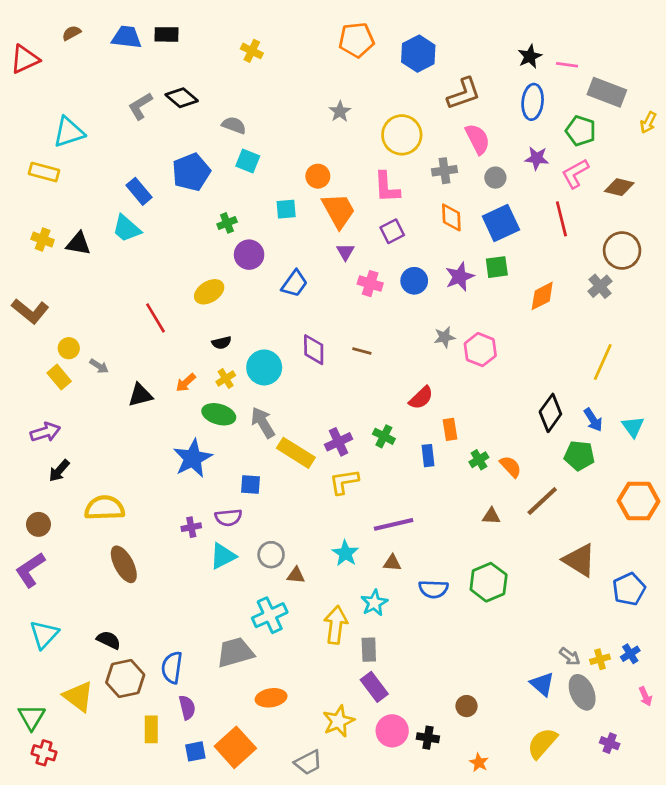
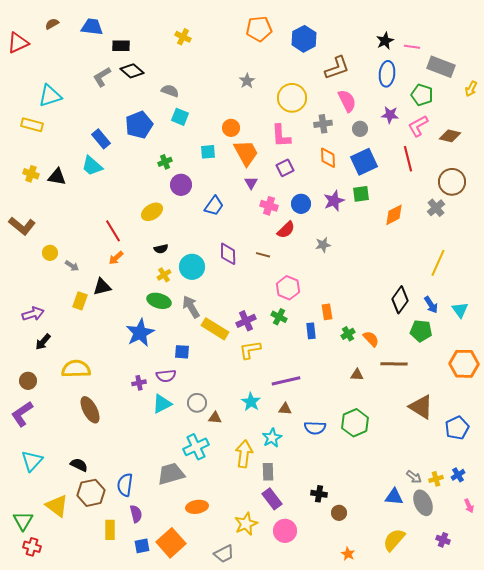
black rectangle: (166, 34) -> (121, 46), moved
pink hexagon: (480, 350) -> (288, 288), moved
yellow rectangle: (59, 377) -> (80, 301), moved, turned 60
orange arrow: (186, 383) -> (116, 258), moved
red semicircle: (421, 398) -> (286, 230), moved
brown line: (542, 501) -> (394, 364), turned 44
blue triangle: (542, 684) -> (394, 497), turned -36
black cross: (428, 738) -> (319, 494), moved

